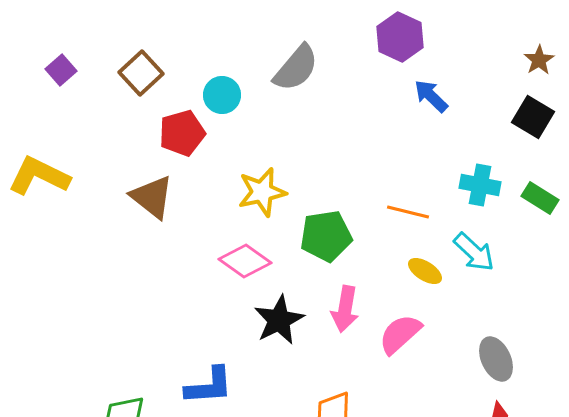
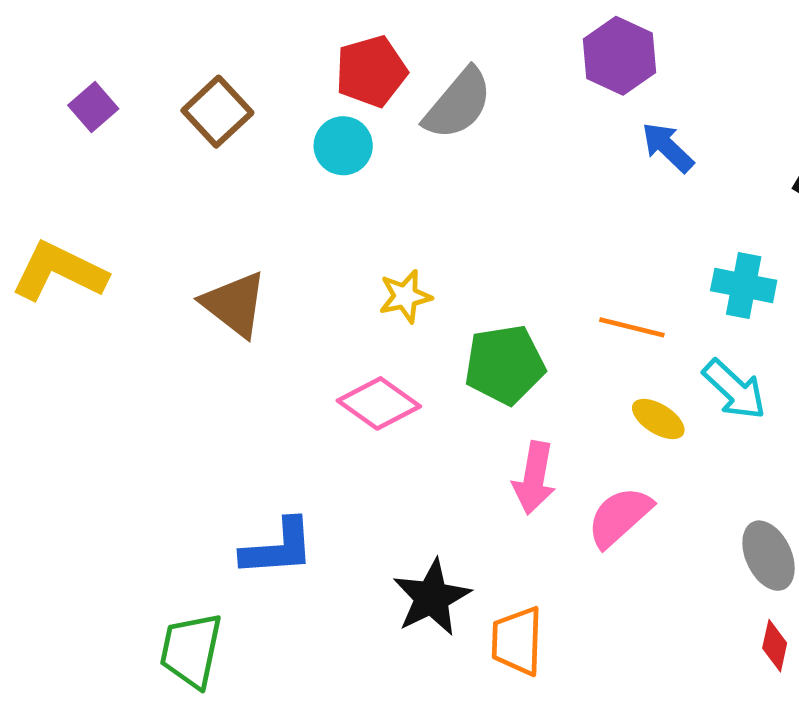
red pentagon: (182, 133) -> (371, 71), moved
yellow star: (262, 192) -> (405, 296), size x0.7
black star: (279, 320) -> (432, 597), moved
blue L-shape: (209, 386) -> (278, 548), moved

